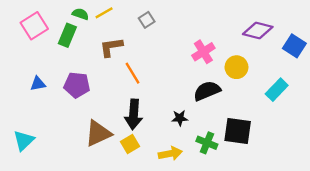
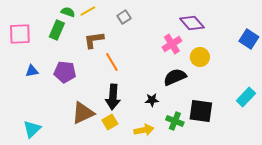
pink square: (34, 26) -> (20, 34), moved, turned 30
purple diamond: (258, 31) -> (192, 23), moved, turned 35
cyan rectangle: (277, 90) -> (246, 97), moved
cyan triangle: (24, 140) -> (32, 129), moved

